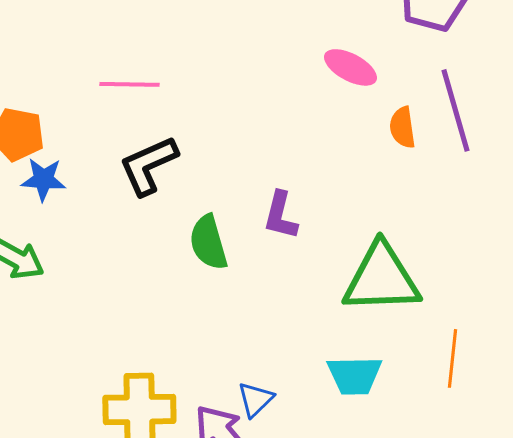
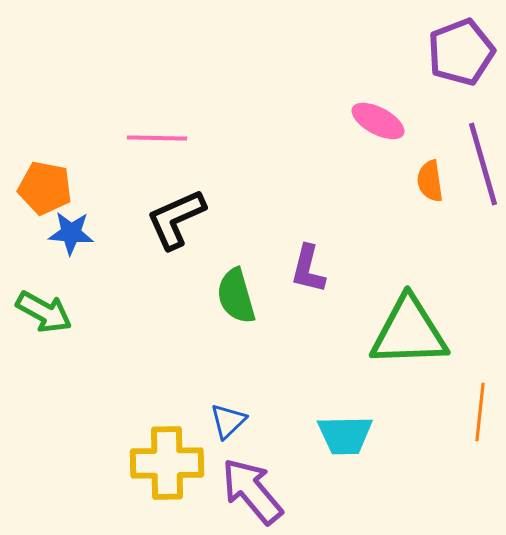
cyan trapezoid: (354, 375) -> (345, 435), moved
blue triangle: (255, 399) -> (228, 421), moved

